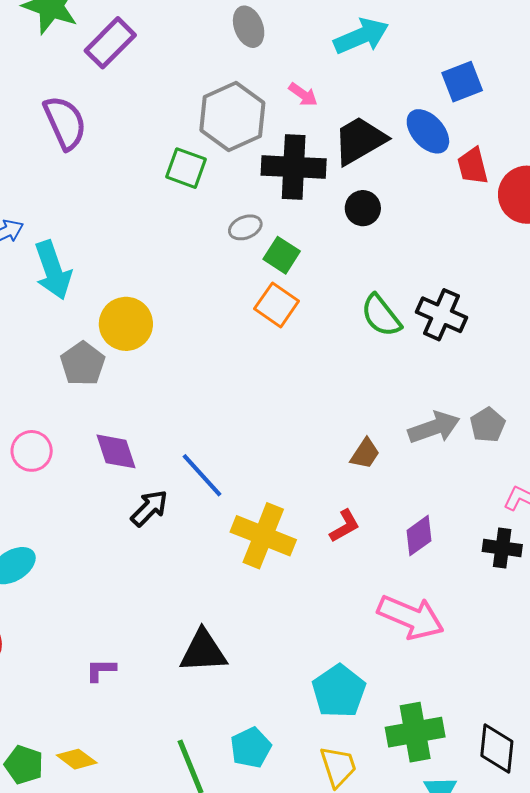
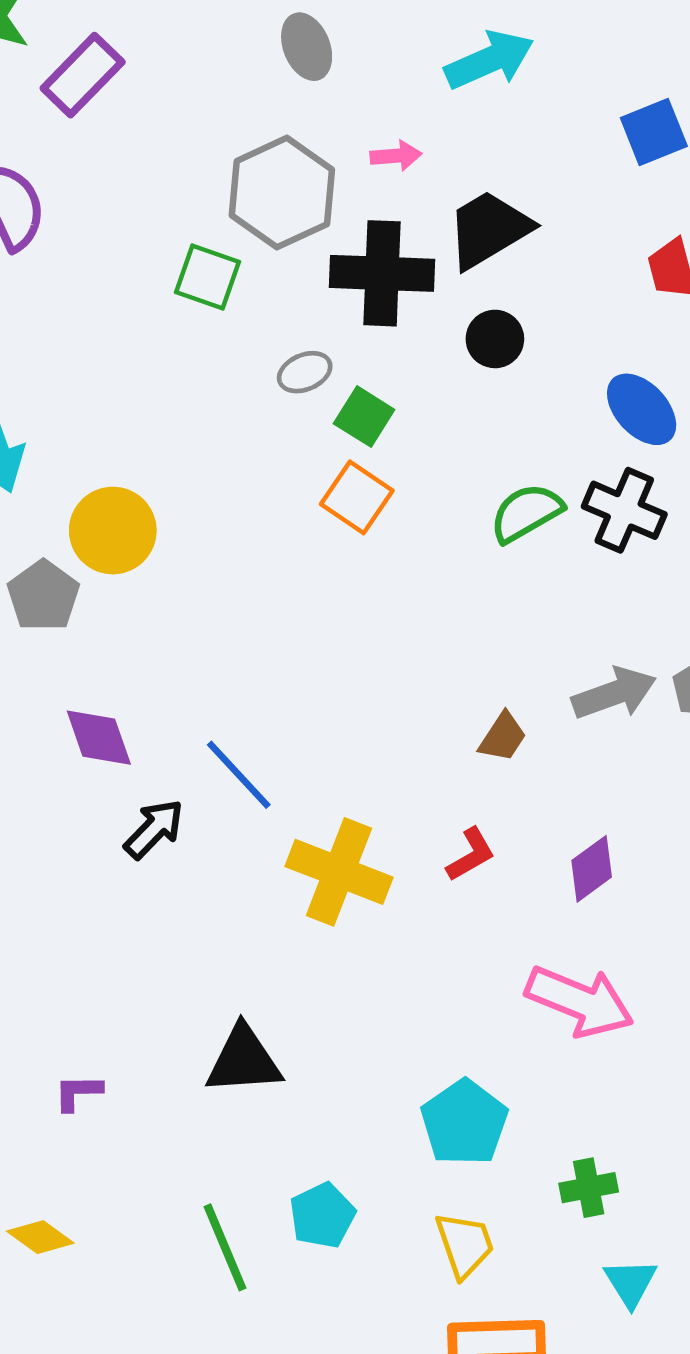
pink arrow: (303, 95) -> (396, 156), turned -40
blue ellipse: (428, 131) -> (642, 409), moved
green semicircle: (381, 316) -> (526, 513), turned 99
green cross: (415, 732) -> (589, 1188), size x0.6

